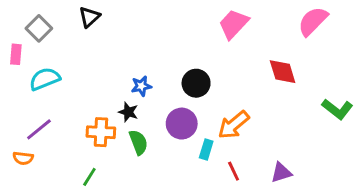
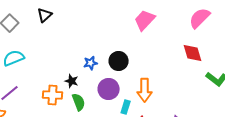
red diamond: (283, 72) -> (193, 53), moved
blue star: (141, 86) -> (91, 63), moved
orange arrow: (234, 125) -> (145, 90), turned -50

